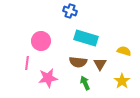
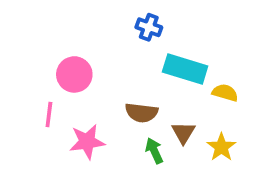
blue cross: (70, 11) -> (149, 27), moved
cyan rectangle: (86, 38) -> (185, 69), moved
brown triangle: (100, 64) -> (183, 133), moved

